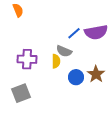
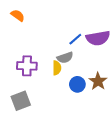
orange semicircle: (18, 10) -> (18, 15), turned -32
gray semicircle: (64, 51) -> (65, 58), turned -42

